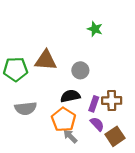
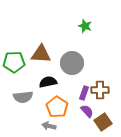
gray circle: (80, 70) -> (72, 63), size x1.5
black semicircle: (70, 96) -> (48, 82), moved
gray arrow: (70, 136) -> (49, 126), moved, turned -32

